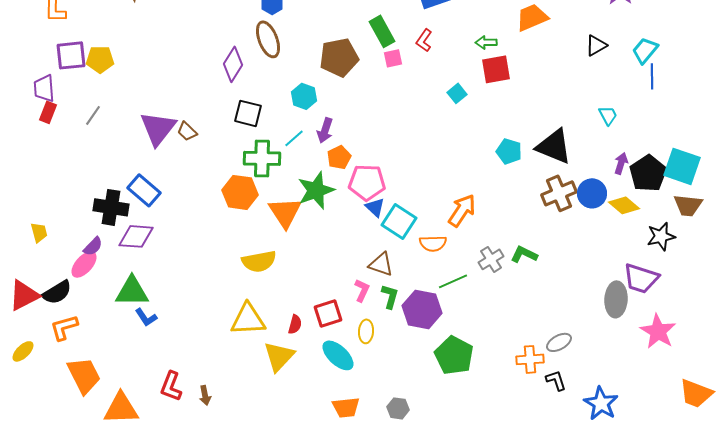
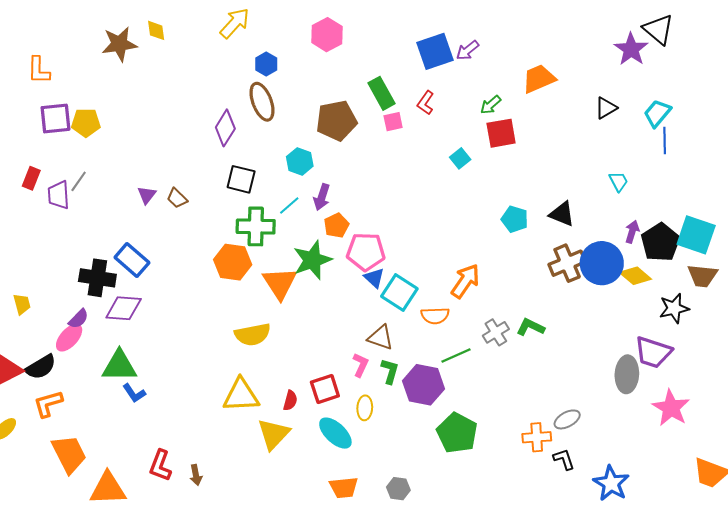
green arrow: (486, 42) -> (491, 105), turned -40
purple trapezoid: (44, 88) -> (59, 195), moved
purple triangle: (158, 128) -> (147, 195), size x0.5
black triangle: (554, 146) -> (562, 214), size x0.7
blue circle: (592, 193) -> (602, 263), size x1.4

